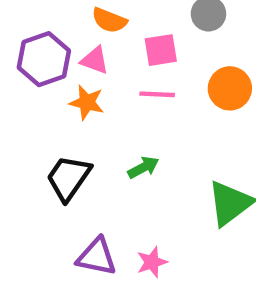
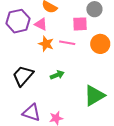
pink square: (161, 50) -> (80, 24), moved
orange star: (87, 102) -> (46, 44), moved

